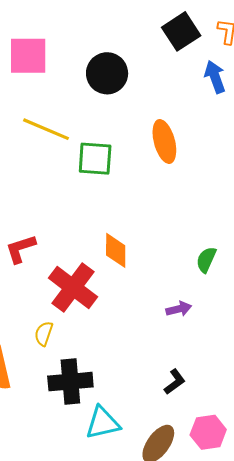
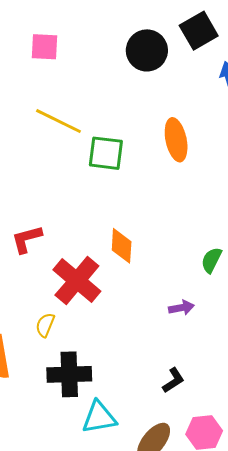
pink square: (28, 56) -> (45, 47), size x0.7
black circle: (107, 73) -> (147, 50), moved

